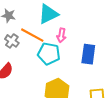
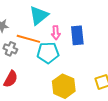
blue rectangle: (88, 54) -> (77, 35), moved

